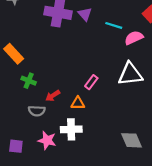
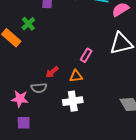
green cross: (29, 81) -> (28, 24), moved, turned 32
pink star: (47, 140) -> (20, 99), moved

